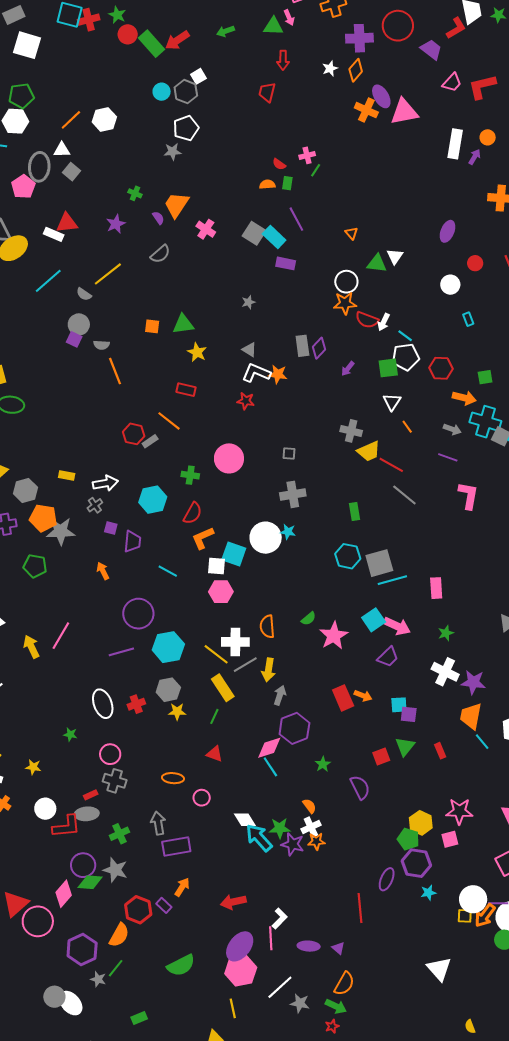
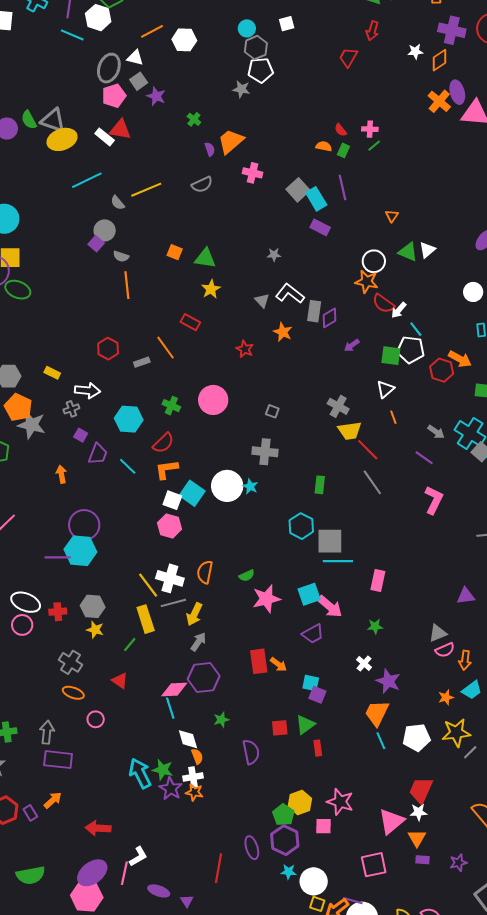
gray hexagon: (186, 92) -> (256, 48), moved
pink pentagon: (23, 187) -> (114, 96), moved
purple star: (116, 224) -> (156, 96), moved, turned 30
pink cross: (206, 229) -> (253, 173), turned -36
white L-shape: (256, 373) -> (290, 294), moved
orange arrow: (464, 398) -> (460, 359), moved
red hexagon: (134, 434) -> (108, 349), moved
cyan line: (168, 571) -> (128, 466), moved
cyan hexagon: (168, 647) -> (80, 551), moved
white cross: (445, 672) -> (364, 663), size x0.6
white ellipse: (103, 704) -> (26, 602), turned -64
red rectangle: (440, 751) -> (318, 748), moved
pink circle: (110, 754) -> (22, 625), moved
gray cross: (115, 781) -> (70, 662), moved
white diamond: (245, 820) -> (188, 739), moved
purple ellipse: (387, 879) -> (252, 848), turned -55
white circle: (473, 899) -> (314, 881), moved

